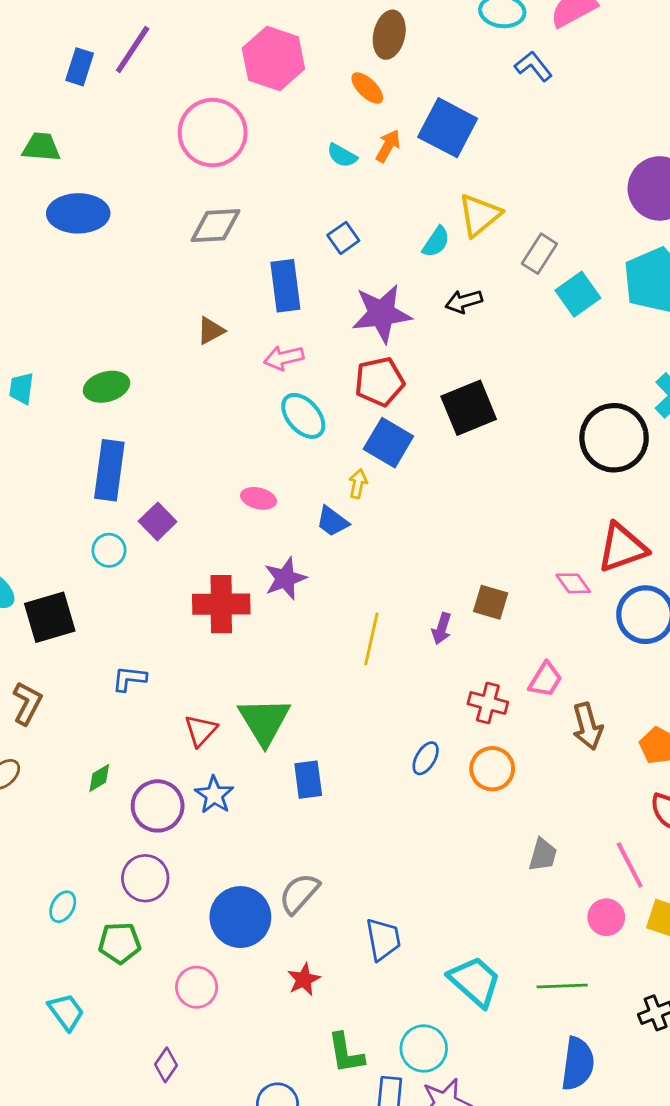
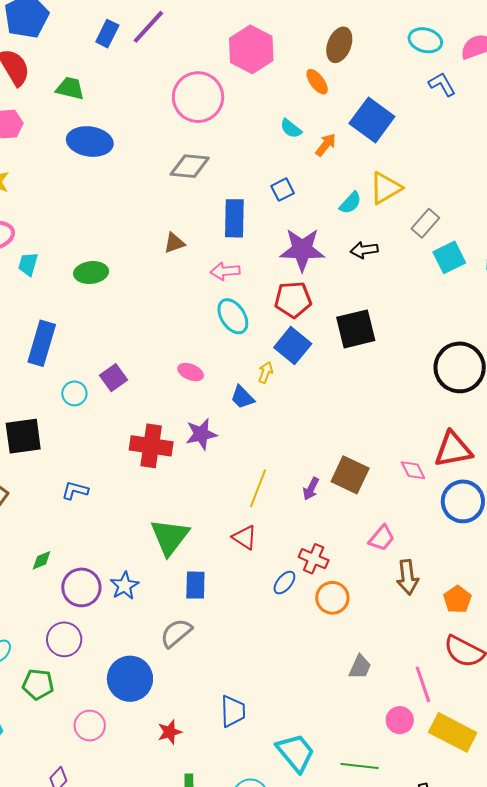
orange arrow: (388, 146) -> (326, 145), moved
blue rectangle: (109, 470) -> (42, 343), moved
brown square: (491, 602) -> (350, 475), size x1.4
red cross: (488, 703) -> (314, 559), moved
red triangle: (201, 730) -> (245, 537), moved, turned -48
gray semicircle: (299, 893) -> (176, 633), moved

